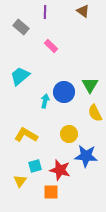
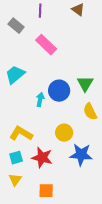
pink rectangle: (51, 46) -> (46, 45), size x1.5
cyan square: (35, 166) -> (16, 158), moved
red star: (60, 170) -> (42, 158), moved

